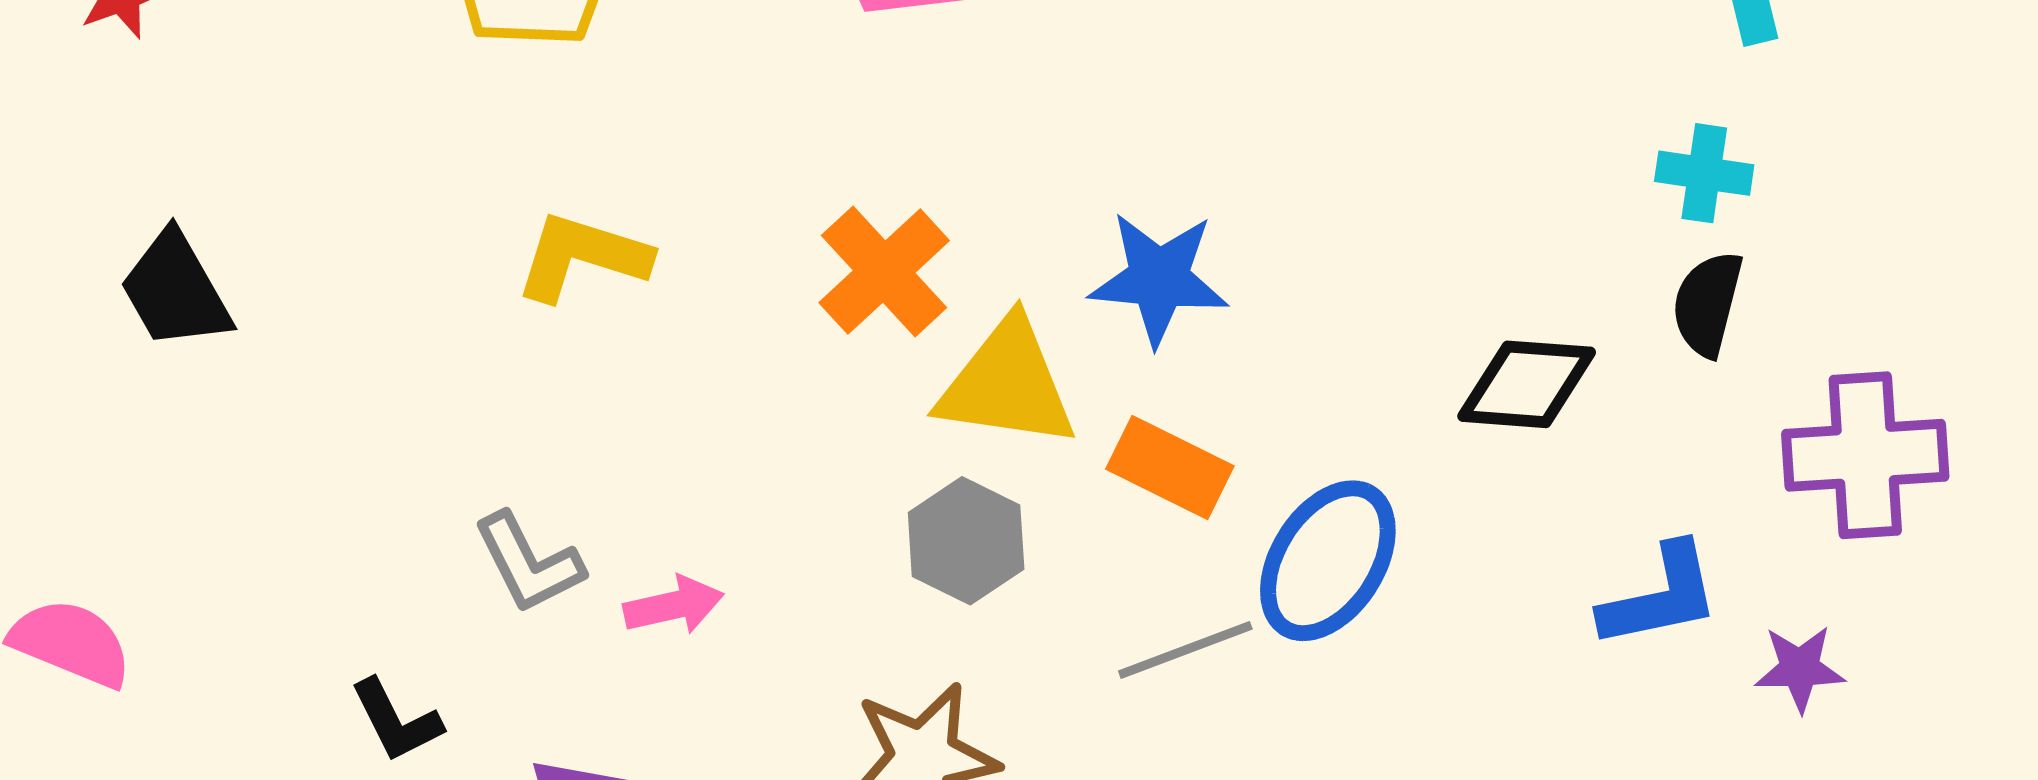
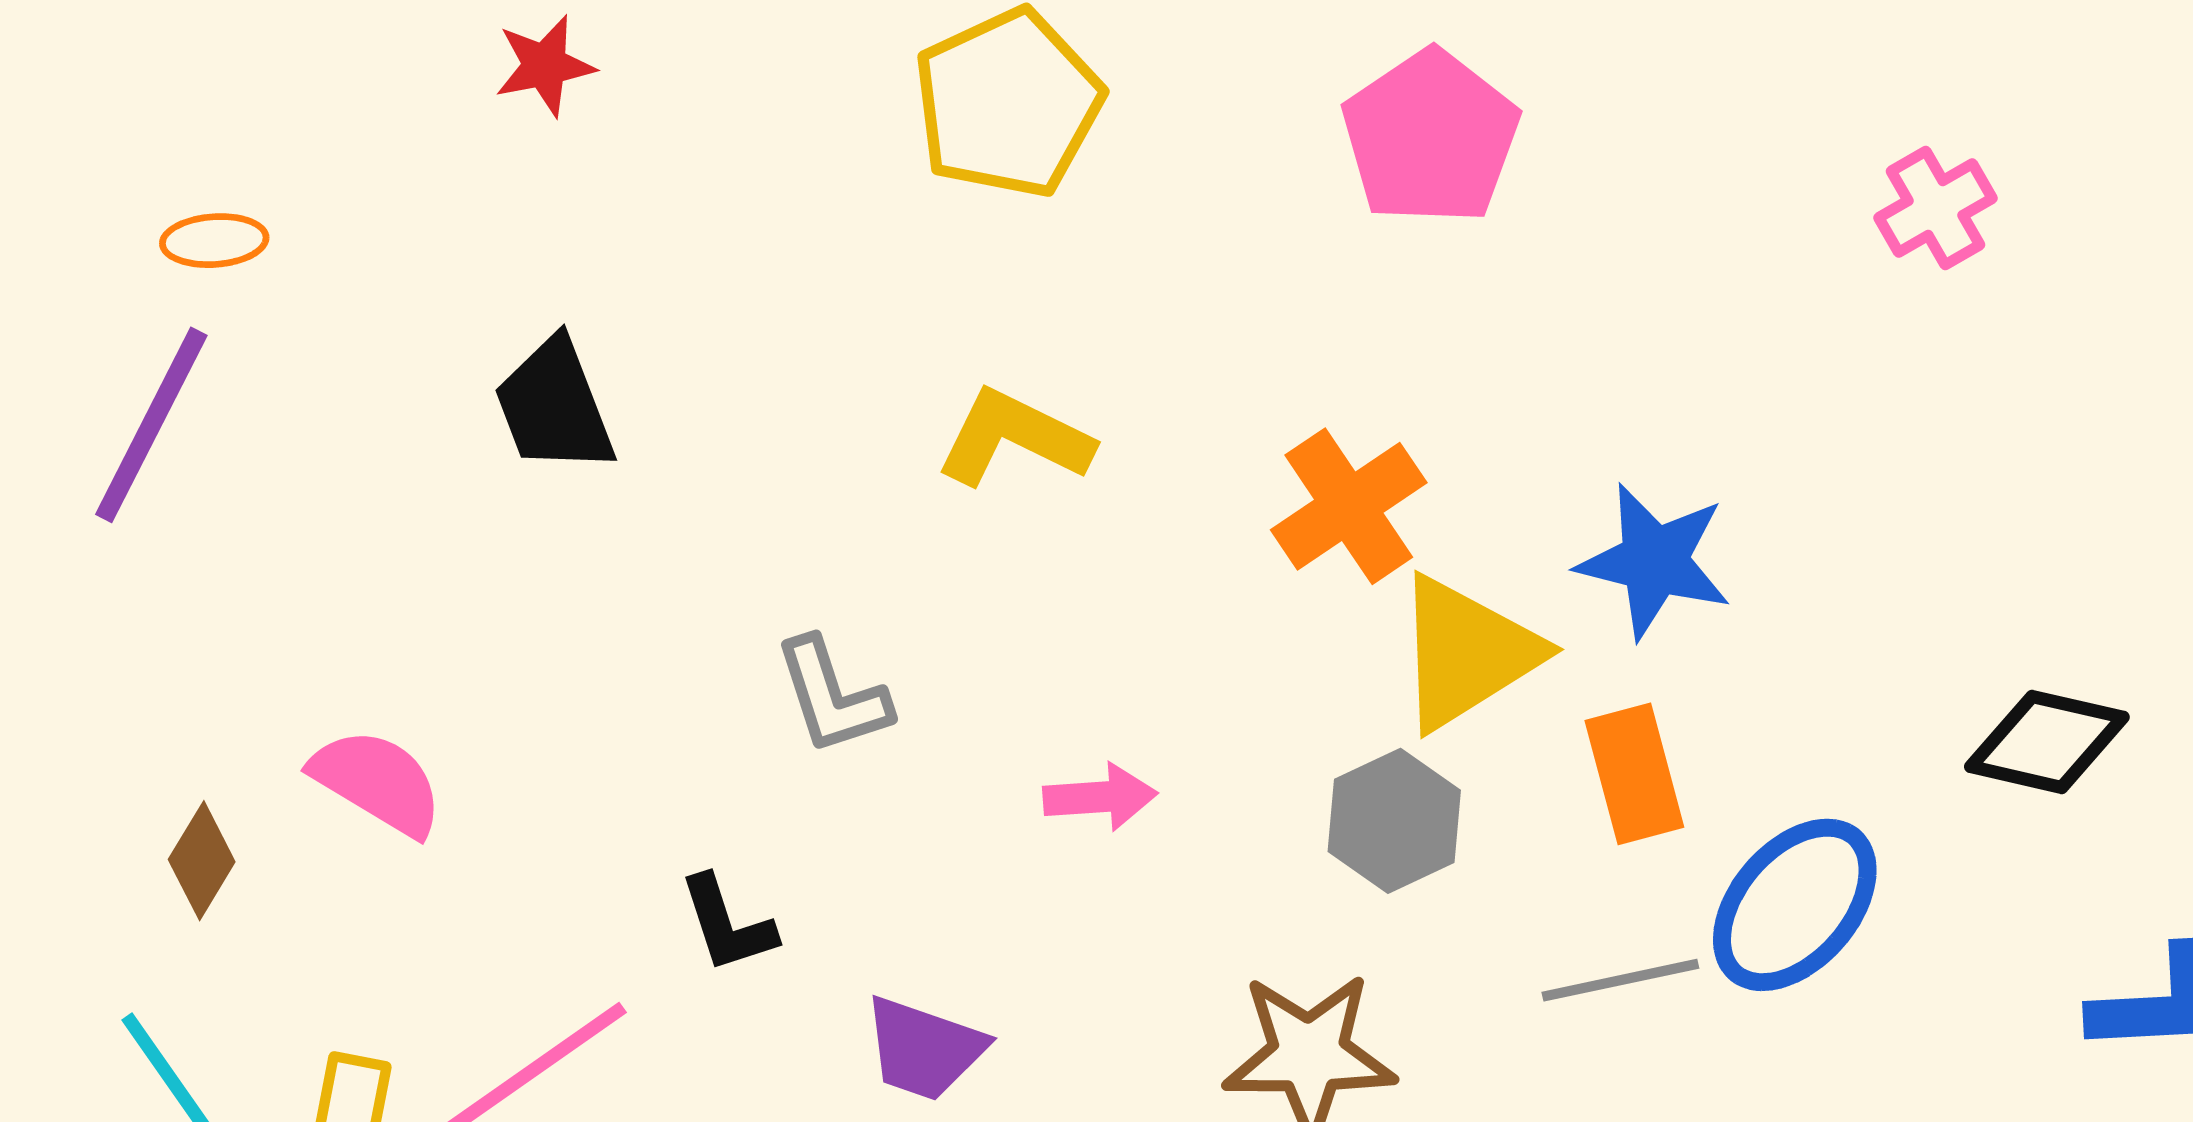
yellow triangle: (1007, 384) -> (1467, 653), turned -49
orange rectangle: (1170, 468) -> (1634, 774), turned 40
gray L-shape: (529, 563) -> (832, 696), moved
pink arrow: (674, 605) -> (1100, 797), moved

